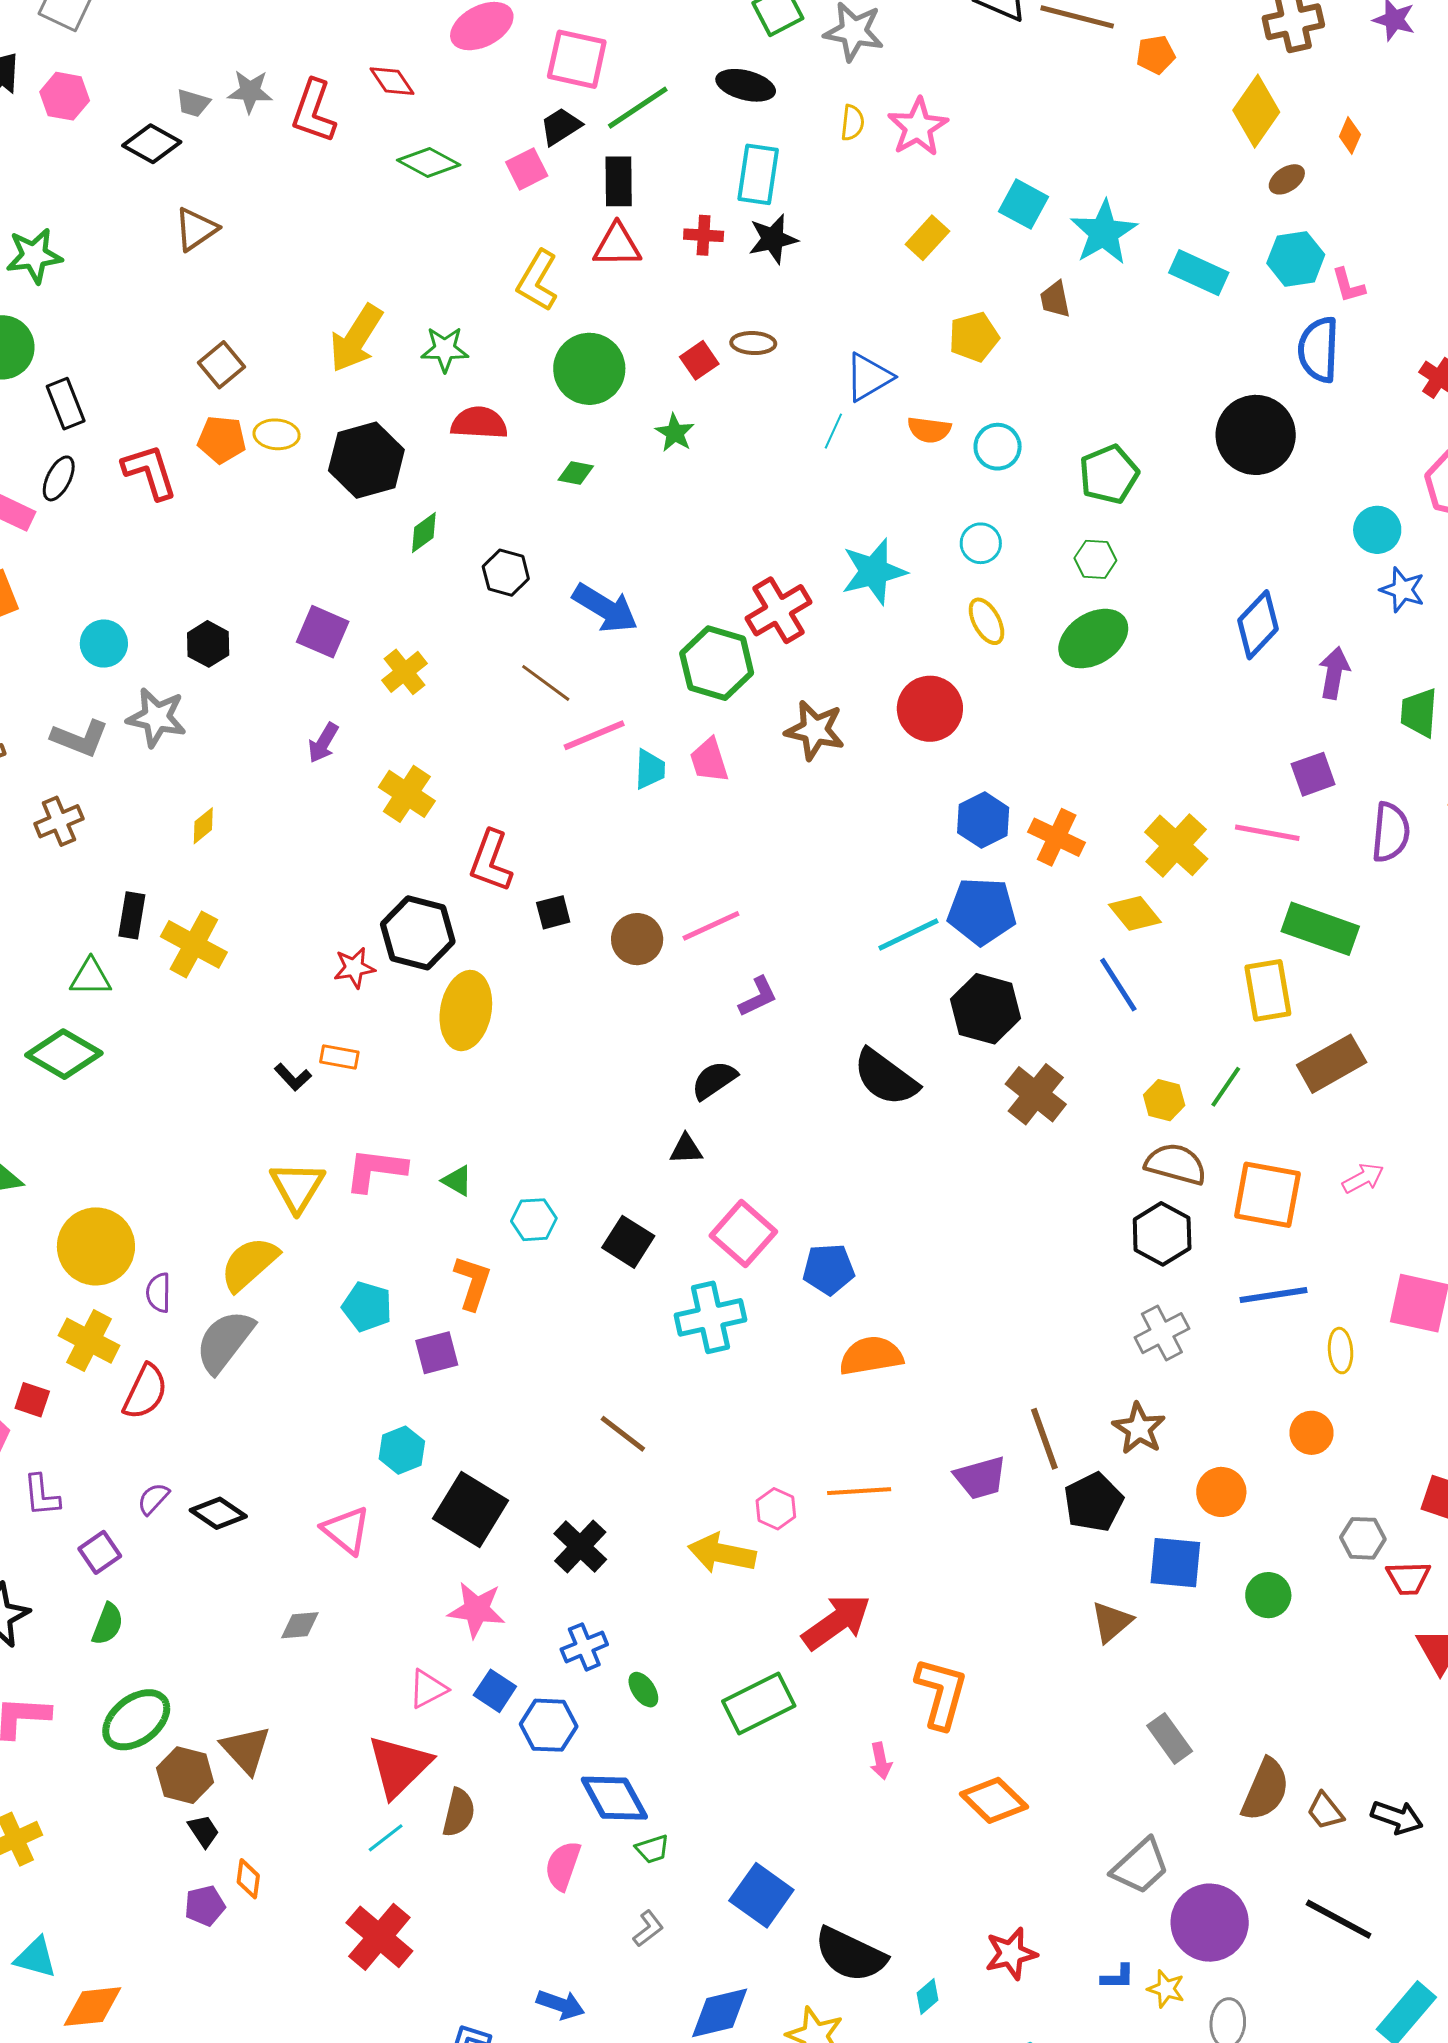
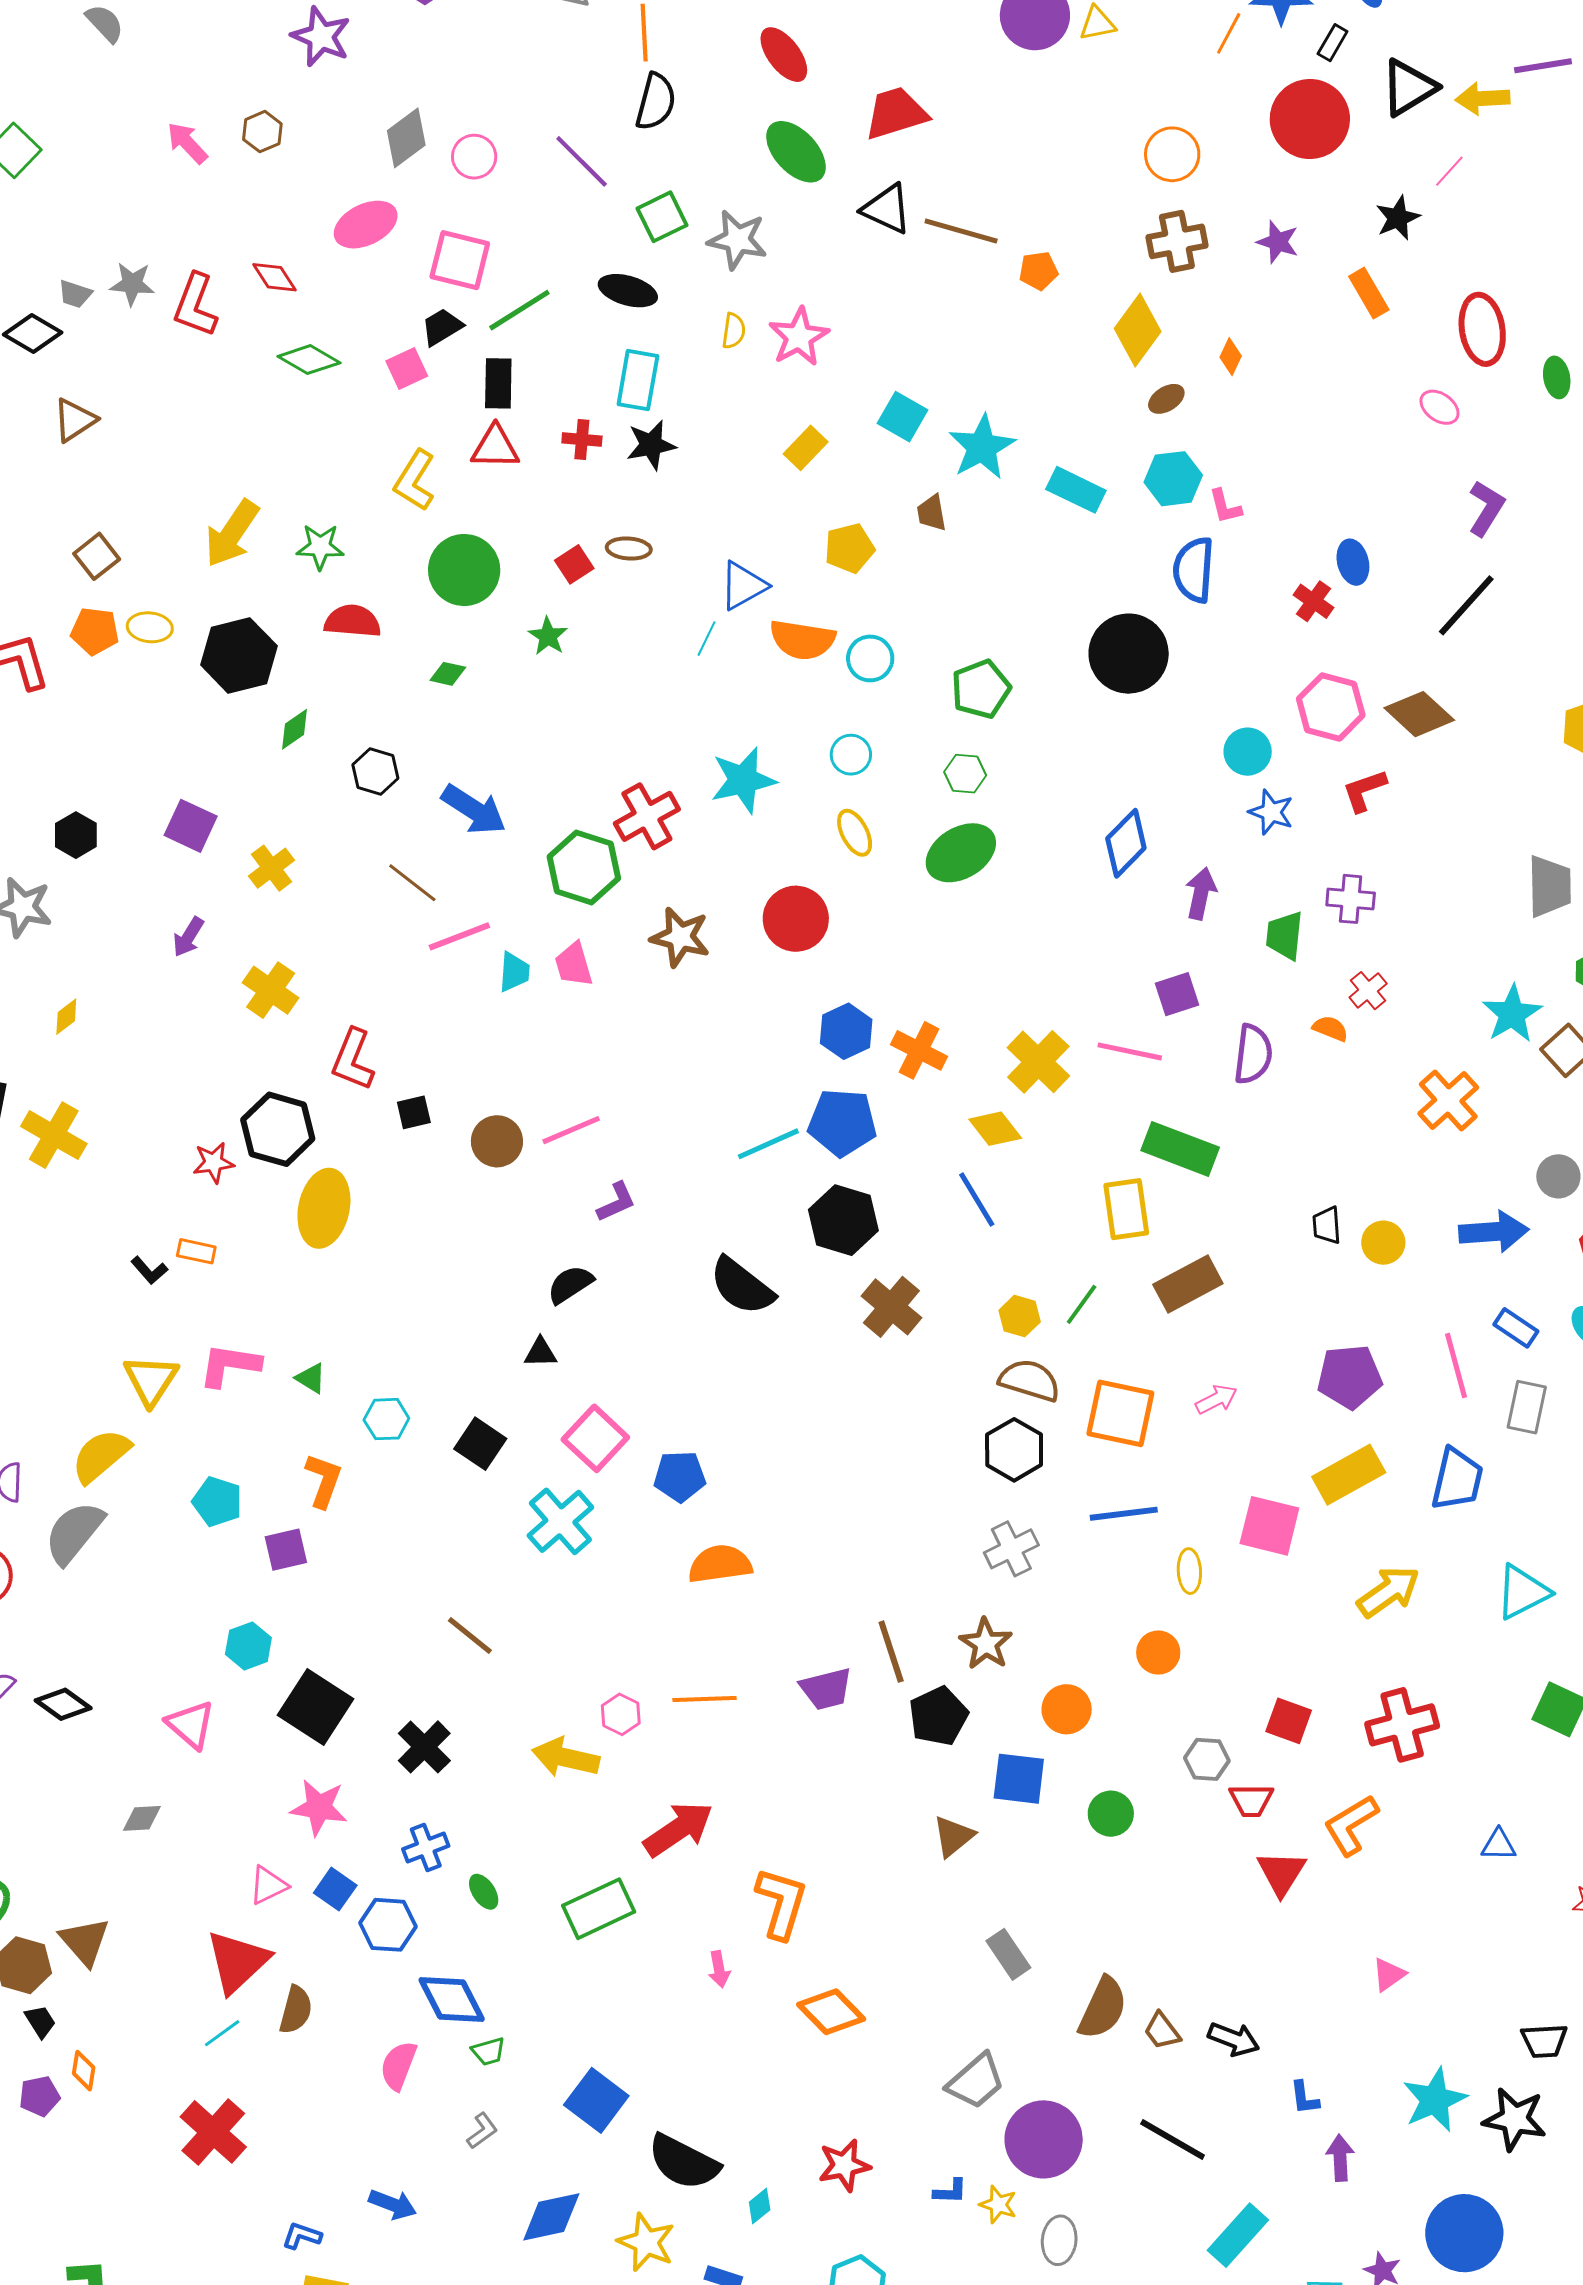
orange semicircle: (929, 430) -> (802, 640), size x1.5
cyan cross: (710, 1317) -> (560, 1521), turned -30

